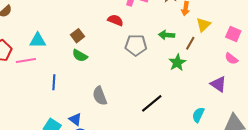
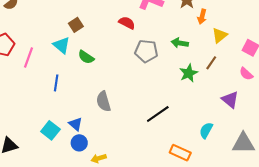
brown square: (77, 36) -> (76, 25), moved
cyan triangle: (38, 40) -> (62, 45), moved, turned 36
brown line: (190, 43) -> (211, 63), moved
pink line: (26, 61) -> (28, 58), turned -66

